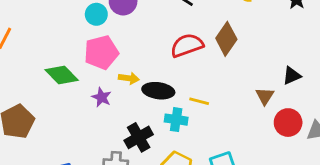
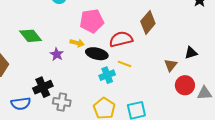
red semicircle: (187, 45) -> (121, 39), moved
pink pentagon: (101, 52) -> (92, 21), moved
cyan cross: (176, 120) -> (107, 75), turned -35
black cross: (139, 137) -> (43, 87), moved

